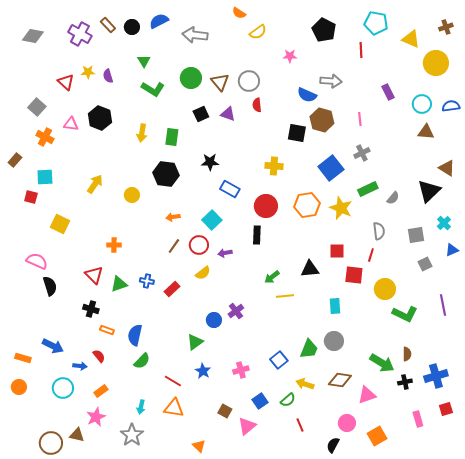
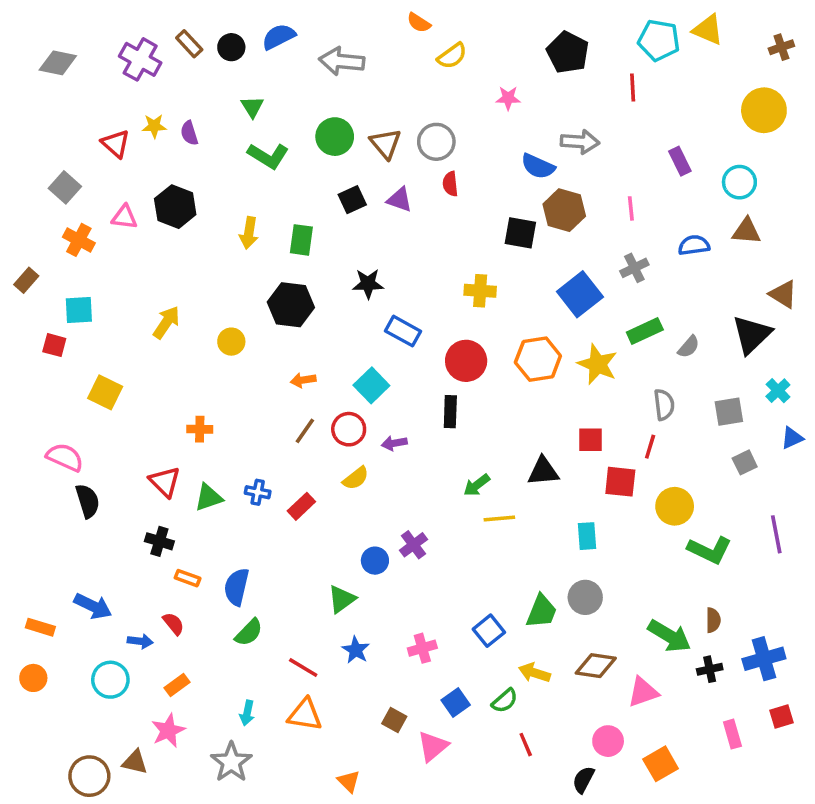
yellow triangle: (411, 39) -> (708, 30), moved
blue semicircle: (451, 106) -> (694, 245), moved

